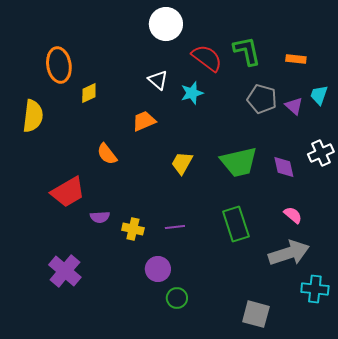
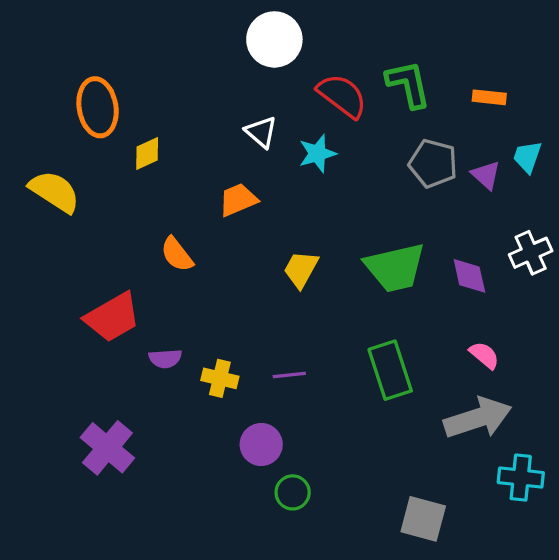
yellow semicircle: (33, 116) -> (55, 192), turned -64

